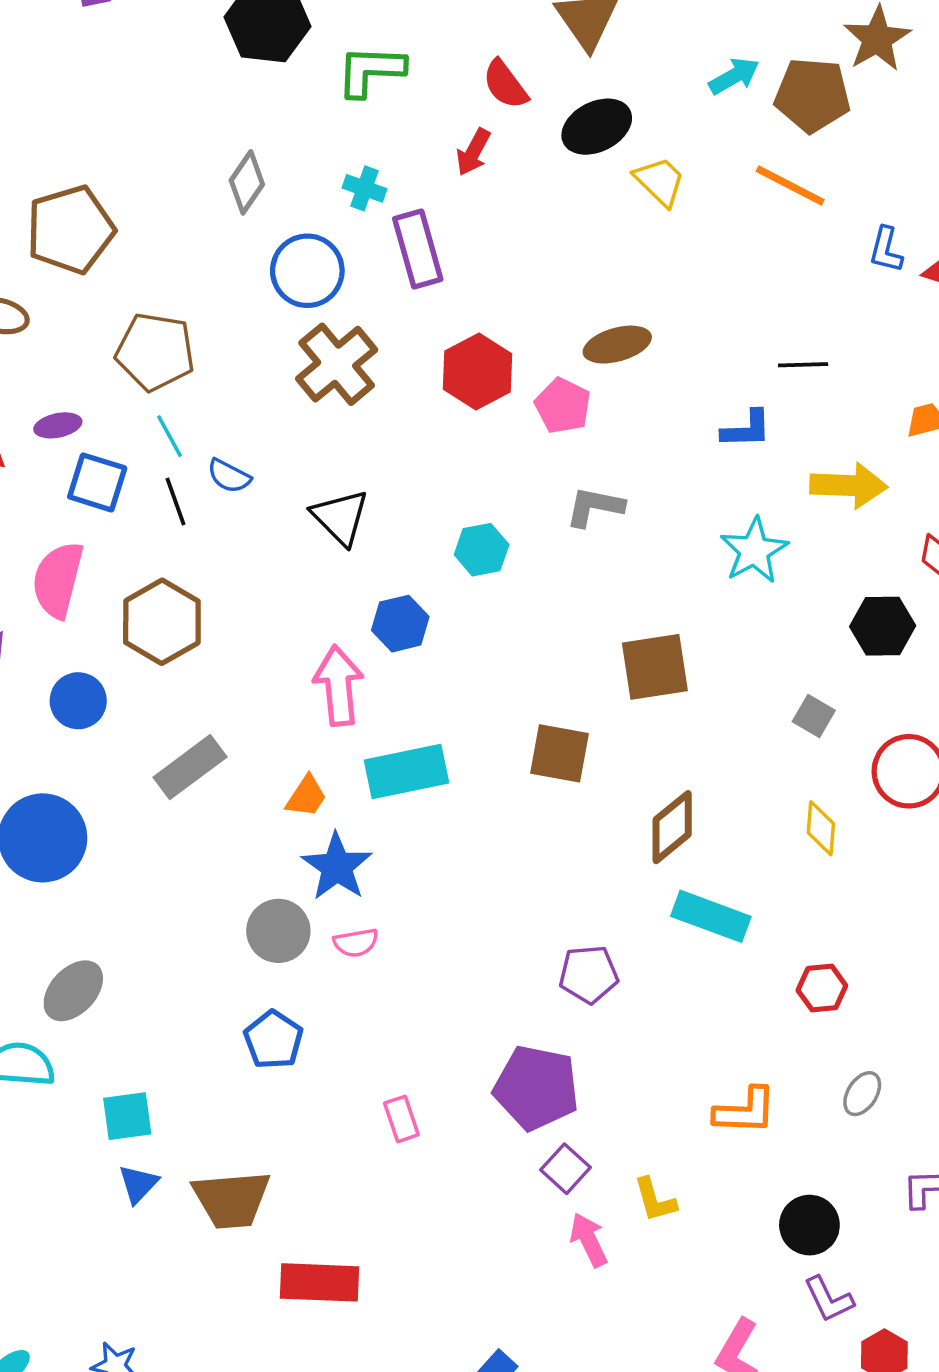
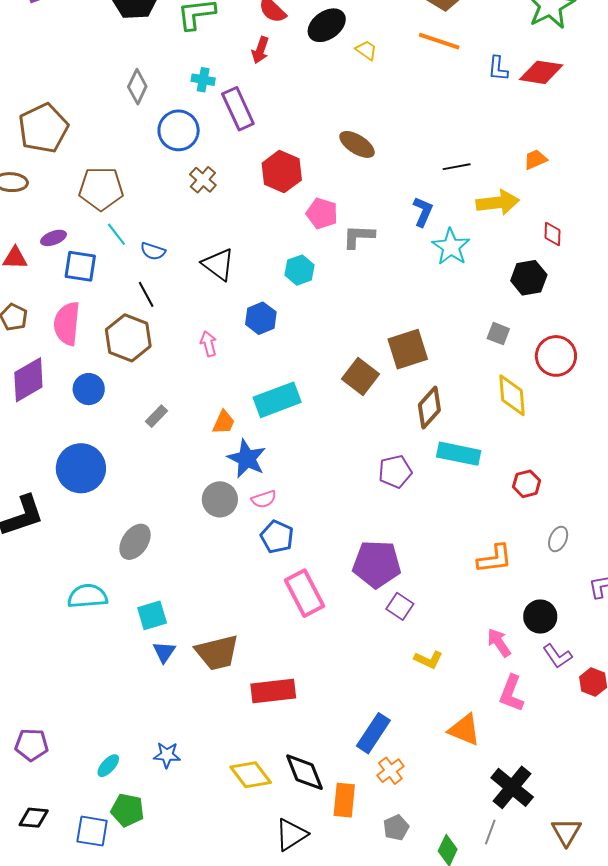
yellow trapezoid: (660, 181) -> (366, 50), size x0.7
brown ellipse: (617, 345) -> (357, 144), turned 57
brown cross: (337, 364) -> (203, 180), size x0.6
black line: (803, 365) -> (457, 167), moved
pink pentagon: (563, 406) -> (322, 213), moved
blue L-shape: (746, 429) -> (423, 212), moved, turned -56
black line: (176, 501) -> (146, 294), moved
brown square: (655, 667) -> (408, 349), moved
pink arrow: (339, 686) -> (208, 344), moved, size x0.6
brown square: (559, 753) -> (360, 376), turned 36
gray rectangle: (190, 767) -> (157, 416), size x0.6
yellow diamond: (821, 828) -> (512, 395), size x1.4
purple pentagon: (589, 974) -> (395, 472), moved
gray ellipse: (73, 991) -> (135, 542), moved
blue pentagon: (273, 1040) -> (277, 537), moved
pink rectangle: (401, 1119) -> (304, 593), size x1.8
yellow L-shape: (655, 1200) -> (428, 660), moved, turned -40
pink arrow: (589, 1240) -> (499, 643), moved

